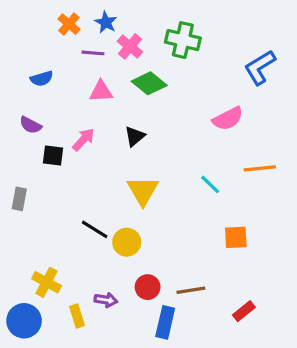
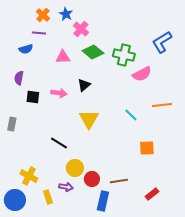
green cross: (183, 40) -> (124, 55), moved
purple line: (93, 53) -> (39, 33), moved
purple semicircle: (30, 125) -> (19, 78), turned 72
pink arrow: (83, 140) -> (59, 93), moved, turned 56
yellow circle: (127, 242) -> (75, 168), moved

